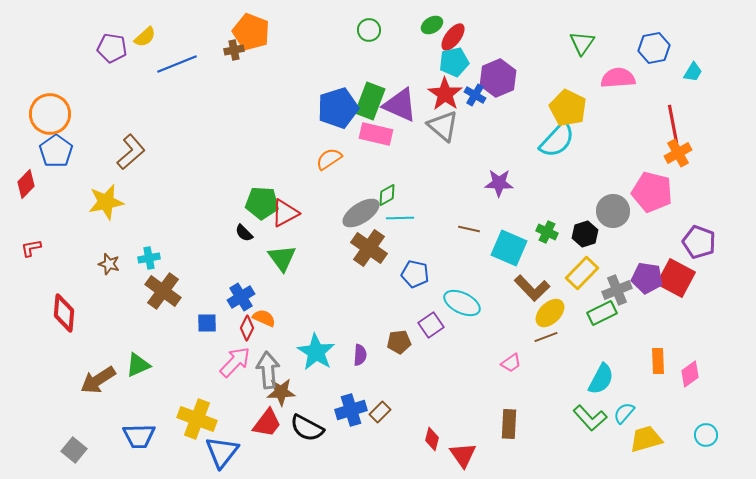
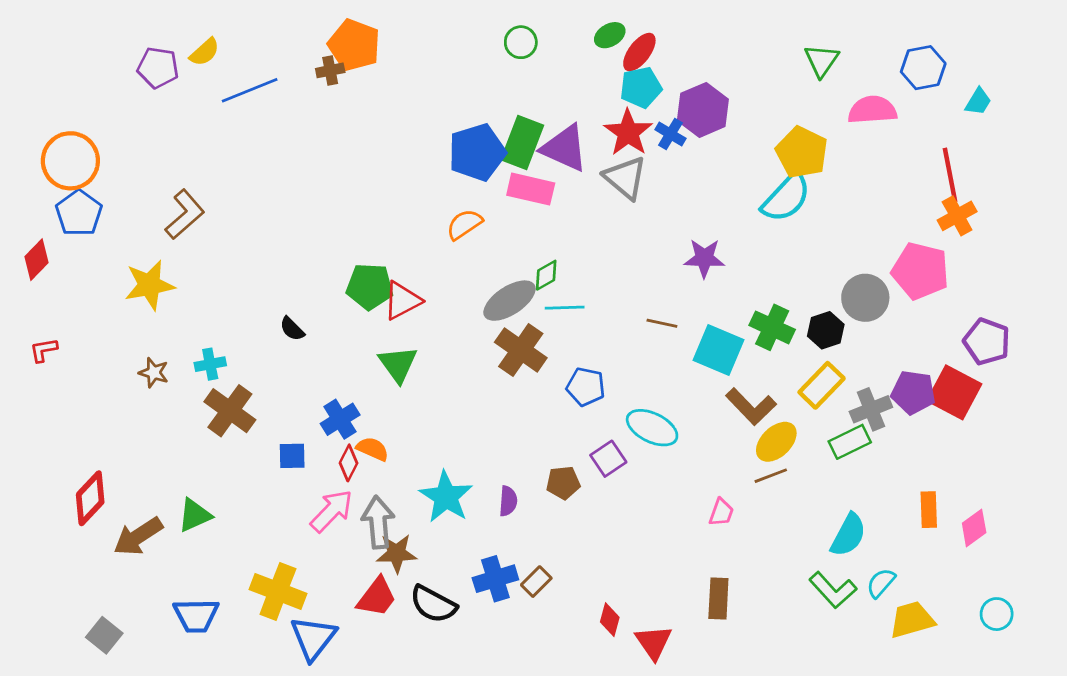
green cross: (547, 232) -> (772, 327), size x1.4
black semicircle: (244, 233) -> (292, 329), moved
red diamond: (64, 313) -> (90, 498), moved, turned 39
pink trapezoid: (511, 363) -> (721, 512), turned -35

